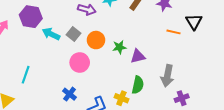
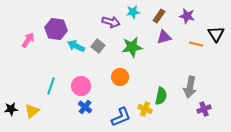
orange circle: (96, 40) -> (120, 77), moved
green star: (119, 47) -> (132, 47), moved, size x1.5
purple triangle: (138, 56) -> (164, 37), moved
pink circle: (80, 62) -> (81, 86), moved
blue cross: (69, 94) -> (85, 107), moved

